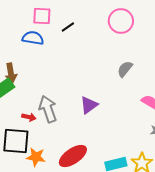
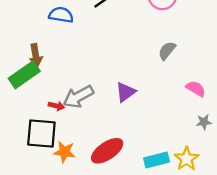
gray arrow: (48, 109) -> (78, 97), turned -100

